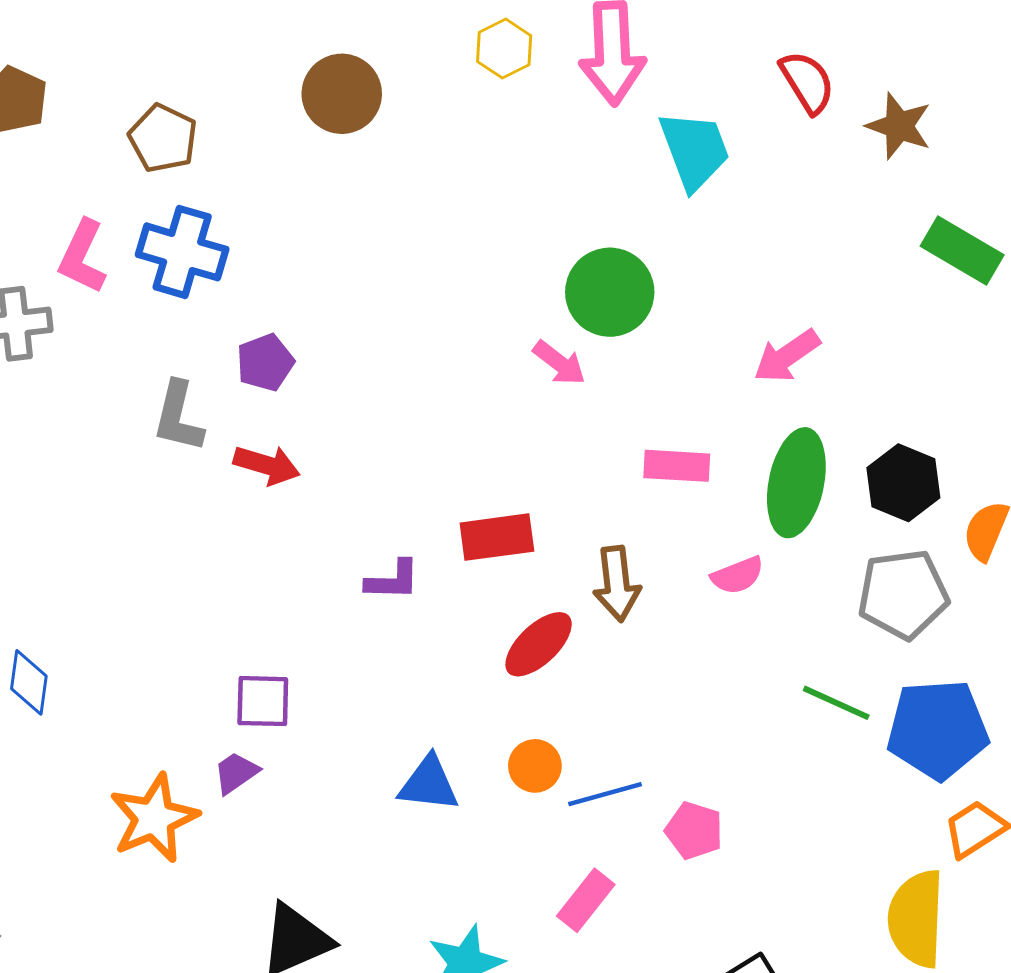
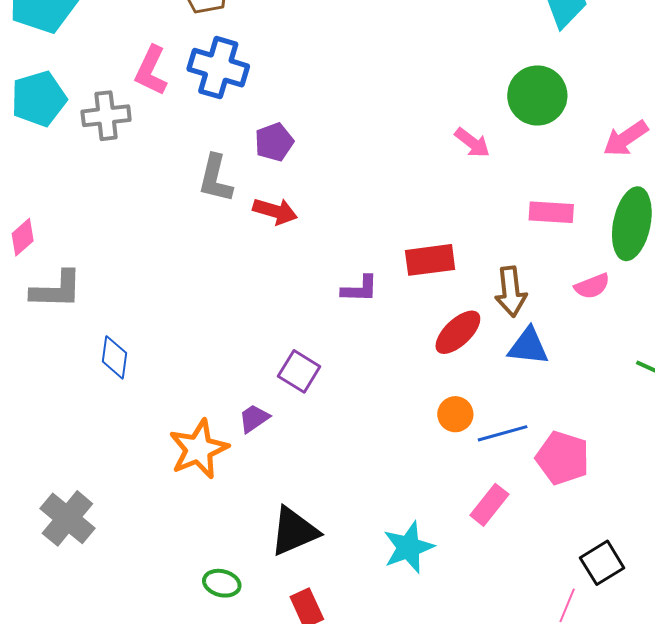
green circle: (610, 292) -> (537, 95), moved
purple square: (263, 701) -> (299, 371), moved, turned 30
blue triangle: (429, 784) -> (528, 346), moved
pink pentagon: (694, 831) -> (563, 458), size x1.4

